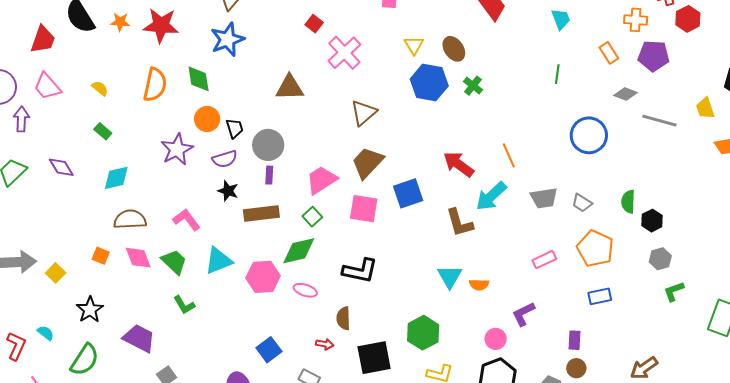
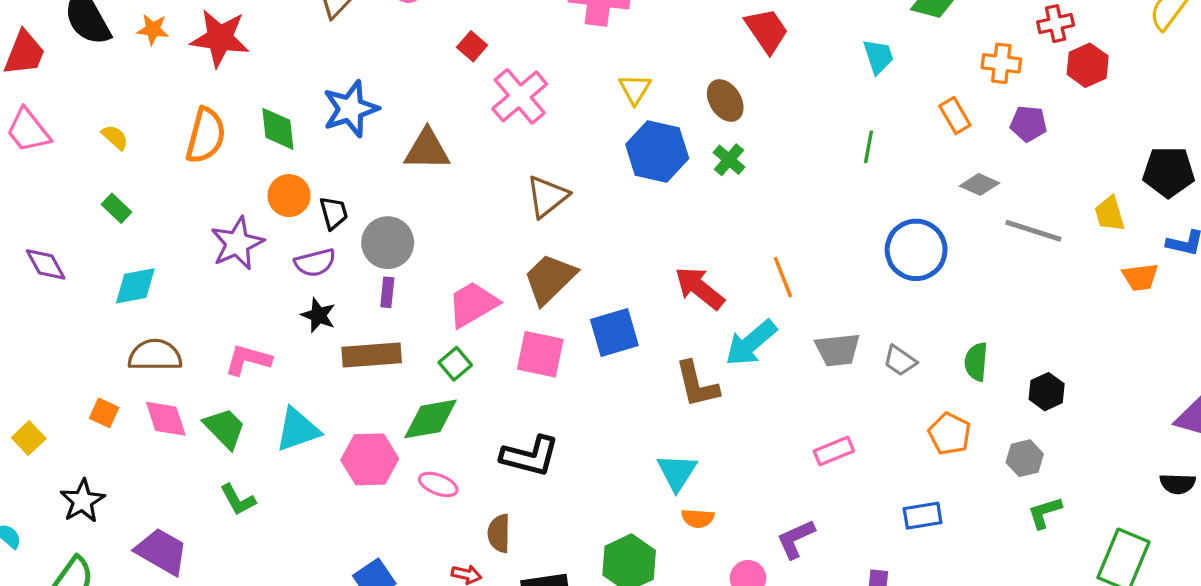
blue star: (227, 39) -> (350, 109), moved
brown ellipse: (454, 49) -> (725, 101), moved
purple pentagon: (654, 56) -> (1028, 124), size x0.7
pink L-shape: (187, 220) -> (248, 360), turned -40
black hexagon: (652, 221) -> (1047, 392), moved
orange pentagon: (595, 249) -> (950, 434), moved, size x0.7
orange semicircle: (479, 285) -> (698, 518), moved

